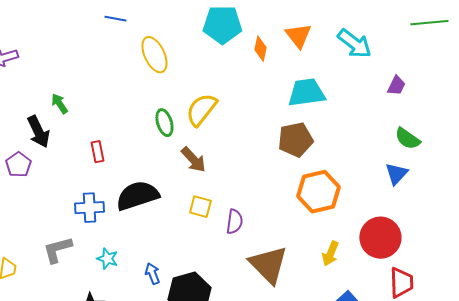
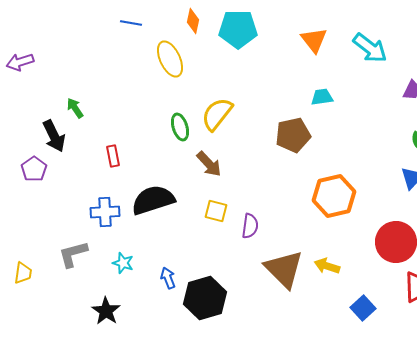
orange diamond: (260, 49) -> (193, 21), moved
cyan trapezoid: (306, 93) -> (322, 97), size x0.6
brown pentagon: (295, 140) -> (293, 135), moved
yellow arrow: (330, 254) -> (327, 266), moved, turned 85

